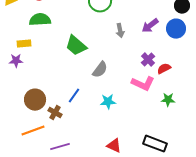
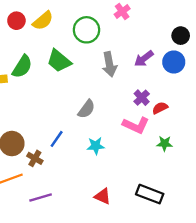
green semicircle: (40, 20) -> (22, 67), moved, turned 125
gray arrow: (120, 31) -> (109, 64), size x1.5
green trapezoid: (76, 46) -> (59, 61), moved

